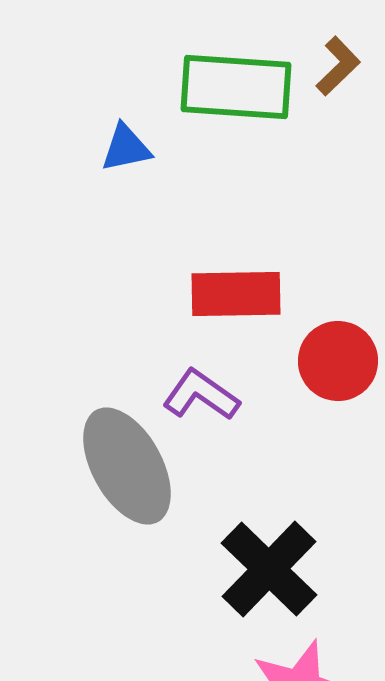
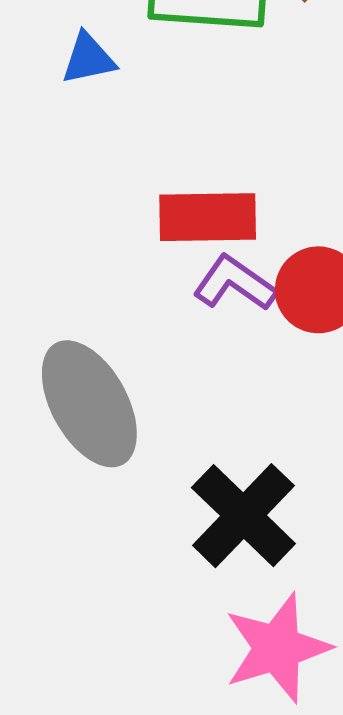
purple L-shape: (201, 395) -> (235, 283), moved

